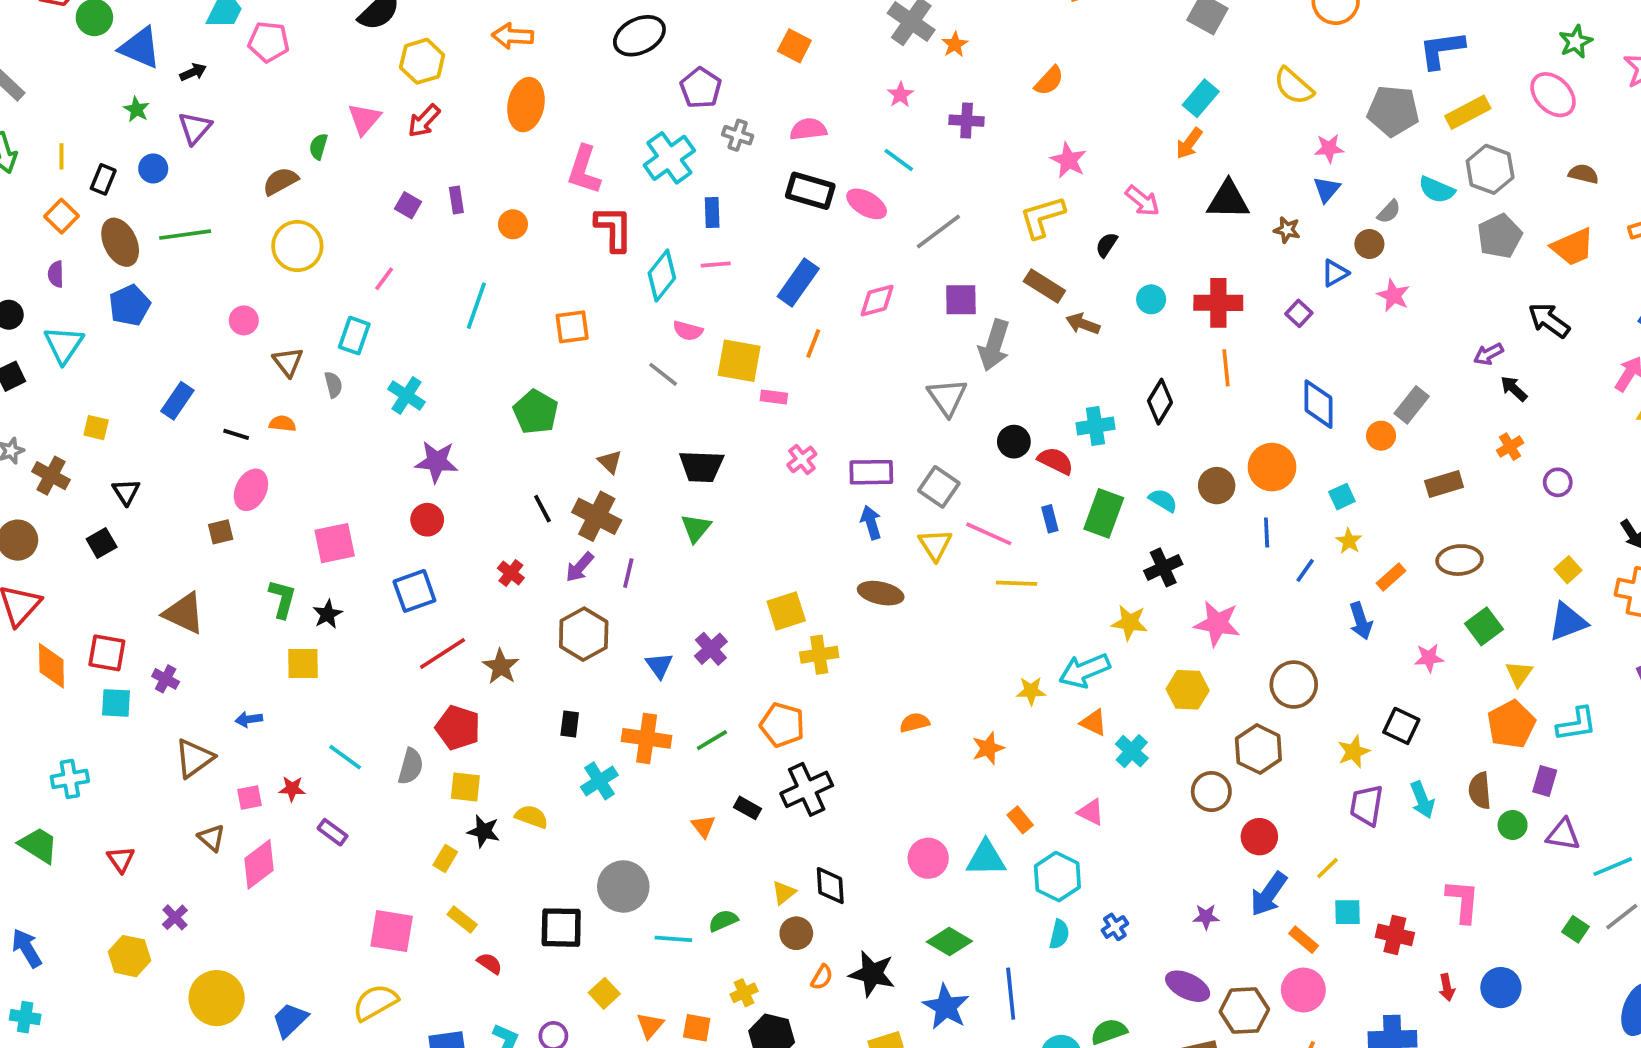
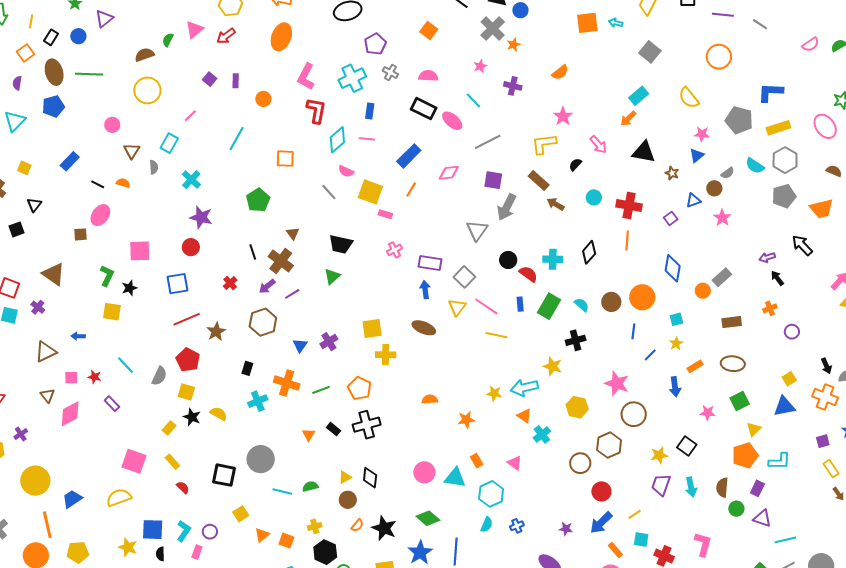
purple line: (628, 573) -> (292, 294), turned 35
pink star: (1217, 624) -> (617, 384), moved

